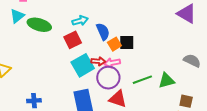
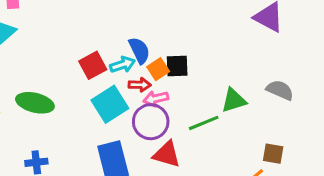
cyan arrow: (80, 21) -> (123, 65), moved
green ellipse: (39, 25) -> (35, 103), moved
red arrow: (98, 61) -> (140, 85), moved
green triangle: (166, 81) -> (234, 100), moved

